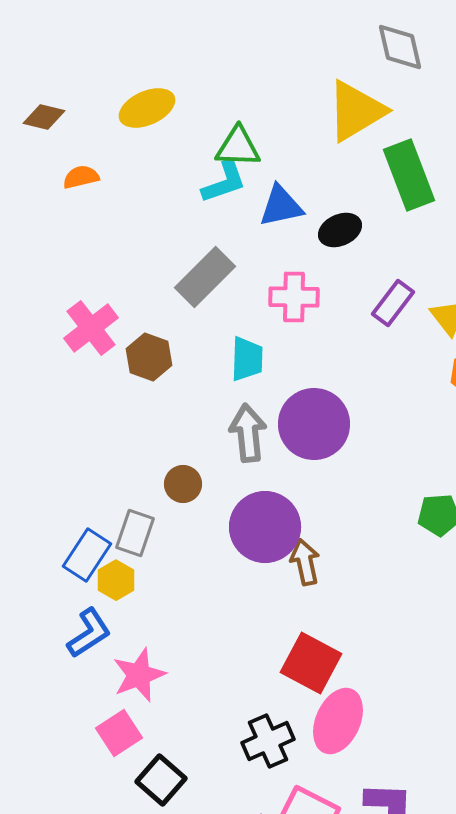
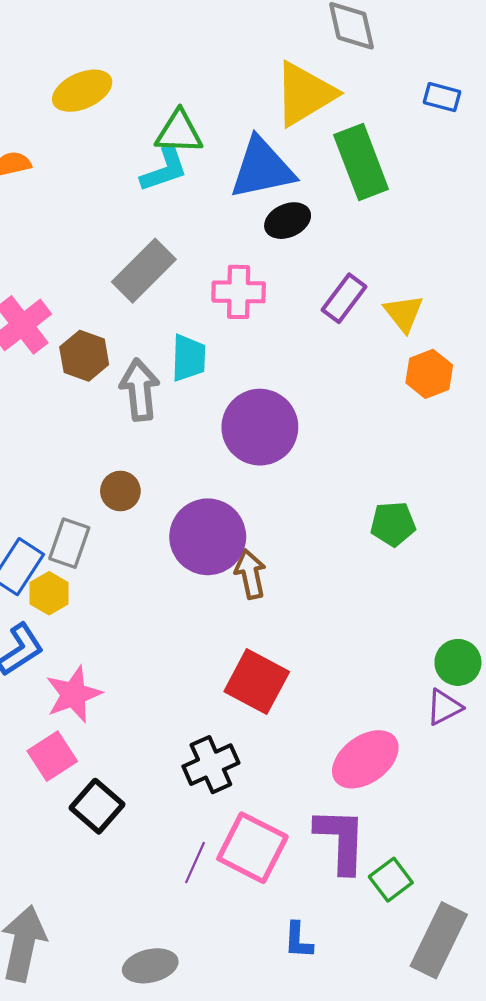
blue triangle: (281, 206) -> (262, 168), moved, size x1.4
gray arrow: (248, 433) -> (140, 390), moved
pink ellipse: (338, 721) -> (365, 759), moved, turned 30

